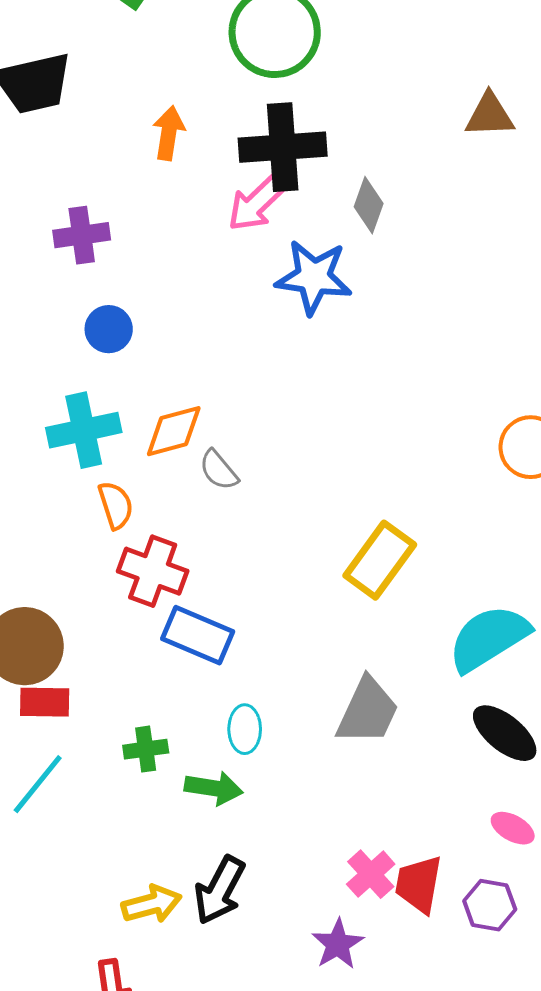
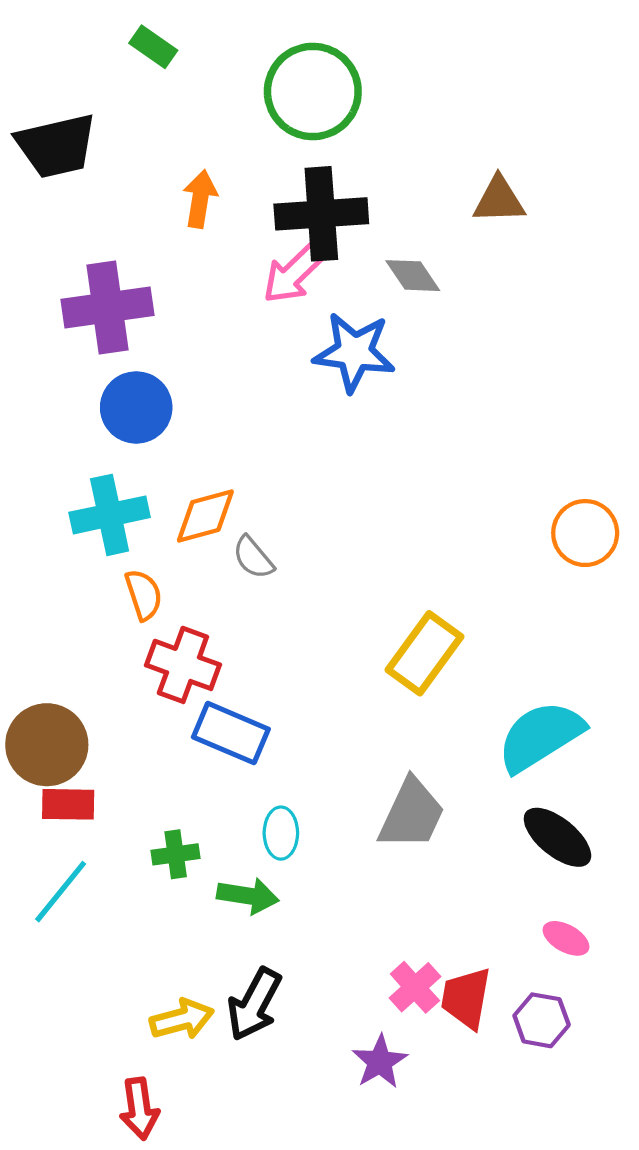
brown triangle: (490, 115) -> (499, 200), moved
gray diamond: (369, 205) -> (413, 276), turned -54
purple cross: (82, 235) -> (107, 307), size x1.5
blue circle: (109, 329) -> (136, 407), size x1.4

